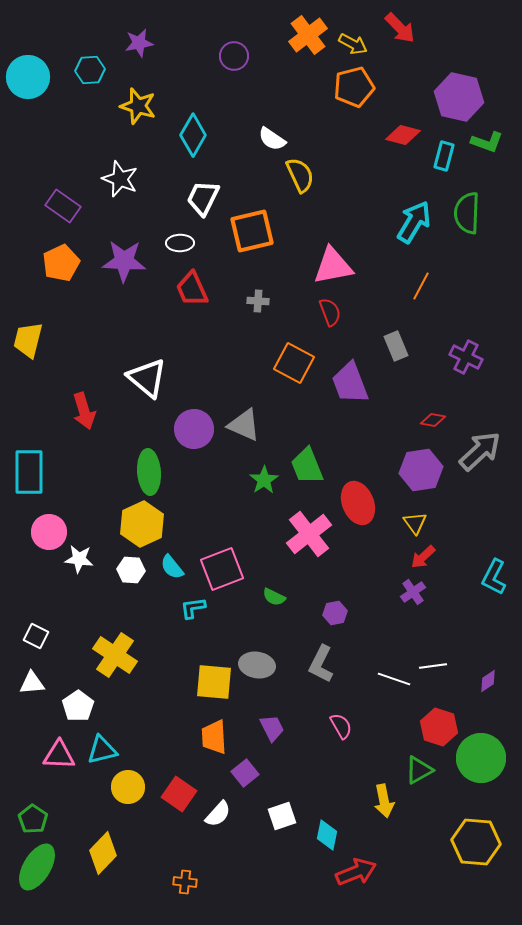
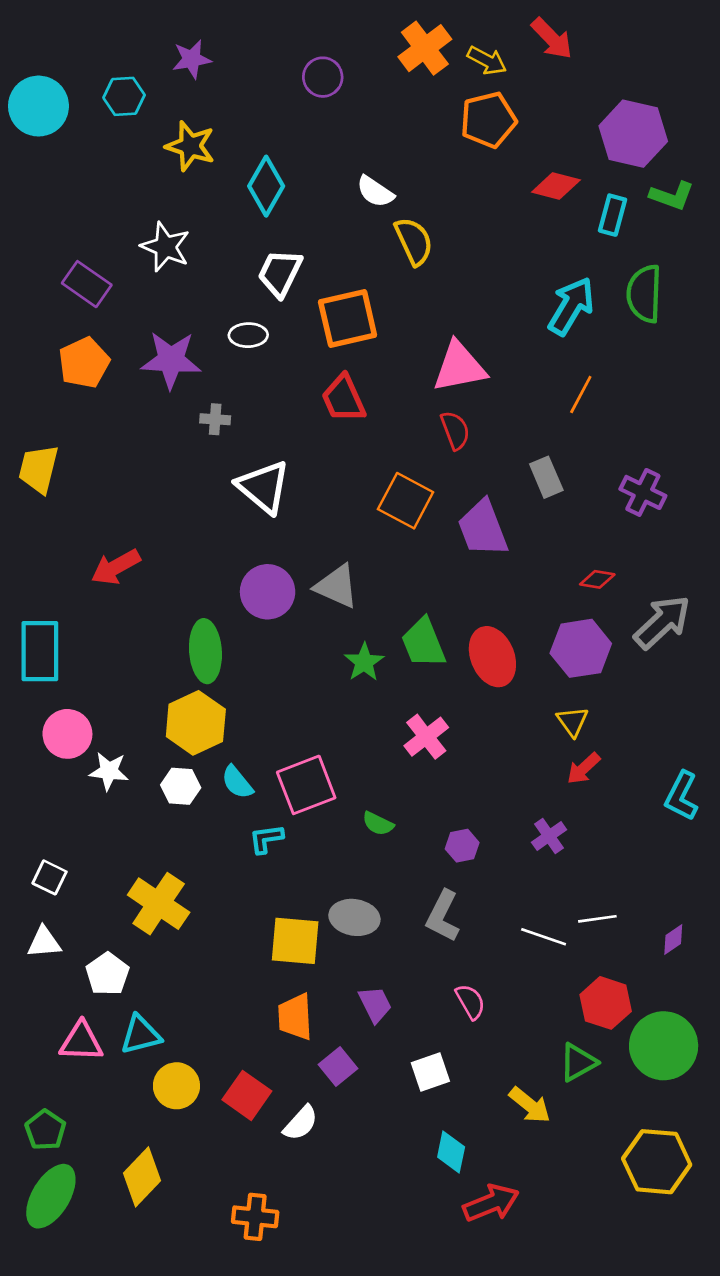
red trapezoid: (192, 289) -> (343, 399), moved
gray cross: (258, 301) -> (215, 419), moved
white triangle: (147, 378) -> (263, 487), moved
red arrow: (84, 411) -> (116, 567), turned 78
red ellipse: (358, 503) -> (492, 657), moved
pink cross: (309, 534) -> (426, 737), size x0.7
purple cross: (413, 592) -> (549, 836), moved
yellow arrow: (384, 801) -> (530, 1105), turned -40
white square: (282, 816) -> (430, 1072), moved
orange cross: (185, 882) -> (255, 1217), size x1.4

